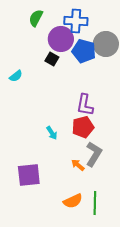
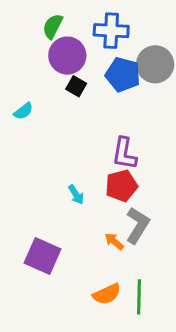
purple circle: (61, 39) -> (67, 56), moved
purple square: (29, 175) -> (42, 256), turned 30

